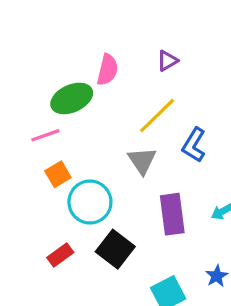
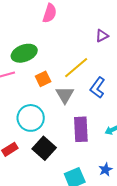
purple triangle: (167, 61) -> (102, 36), moved
pink semicircle: (107, 70) -> (50, 13), moved
orange square: (58, 174) -> (43, 79), moved

